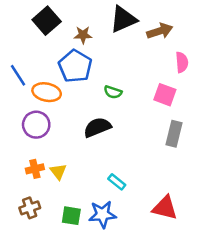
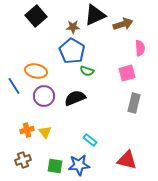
brown star: (83, 35) -> (73, 27), moved
blue pentagon: (75, 66) -> (72, 51), moved
blue line: (18, 75) -> (14, 86), moved
pink square: (165, 95) -> (127, 73), turned -36
purple circle: (36, 125) -> (44, 96), moved

